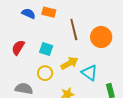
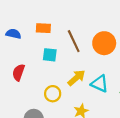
blue semicircle: (29, 14) -> (13, 34), moved
cyan square: (46, 49) -> (50, 55), moved

